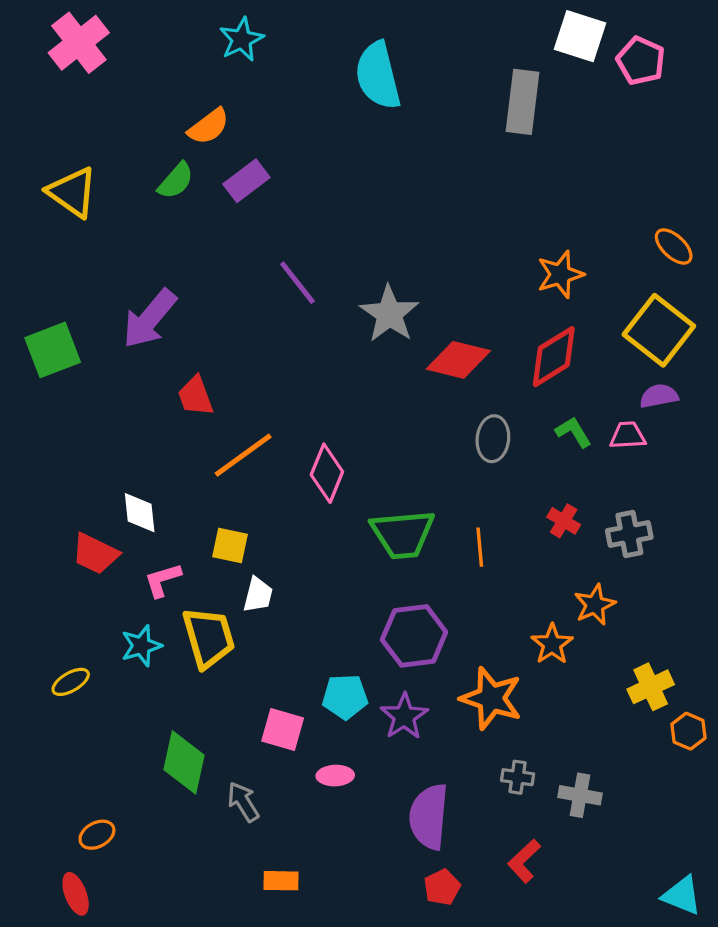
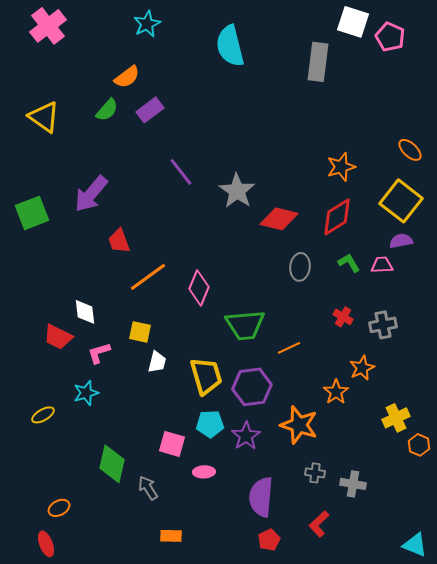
orange line: (480, 547) -> (289, 348), moved, turned 70
yellow trapezoid: (209, 638) -> (206, 376), moved

